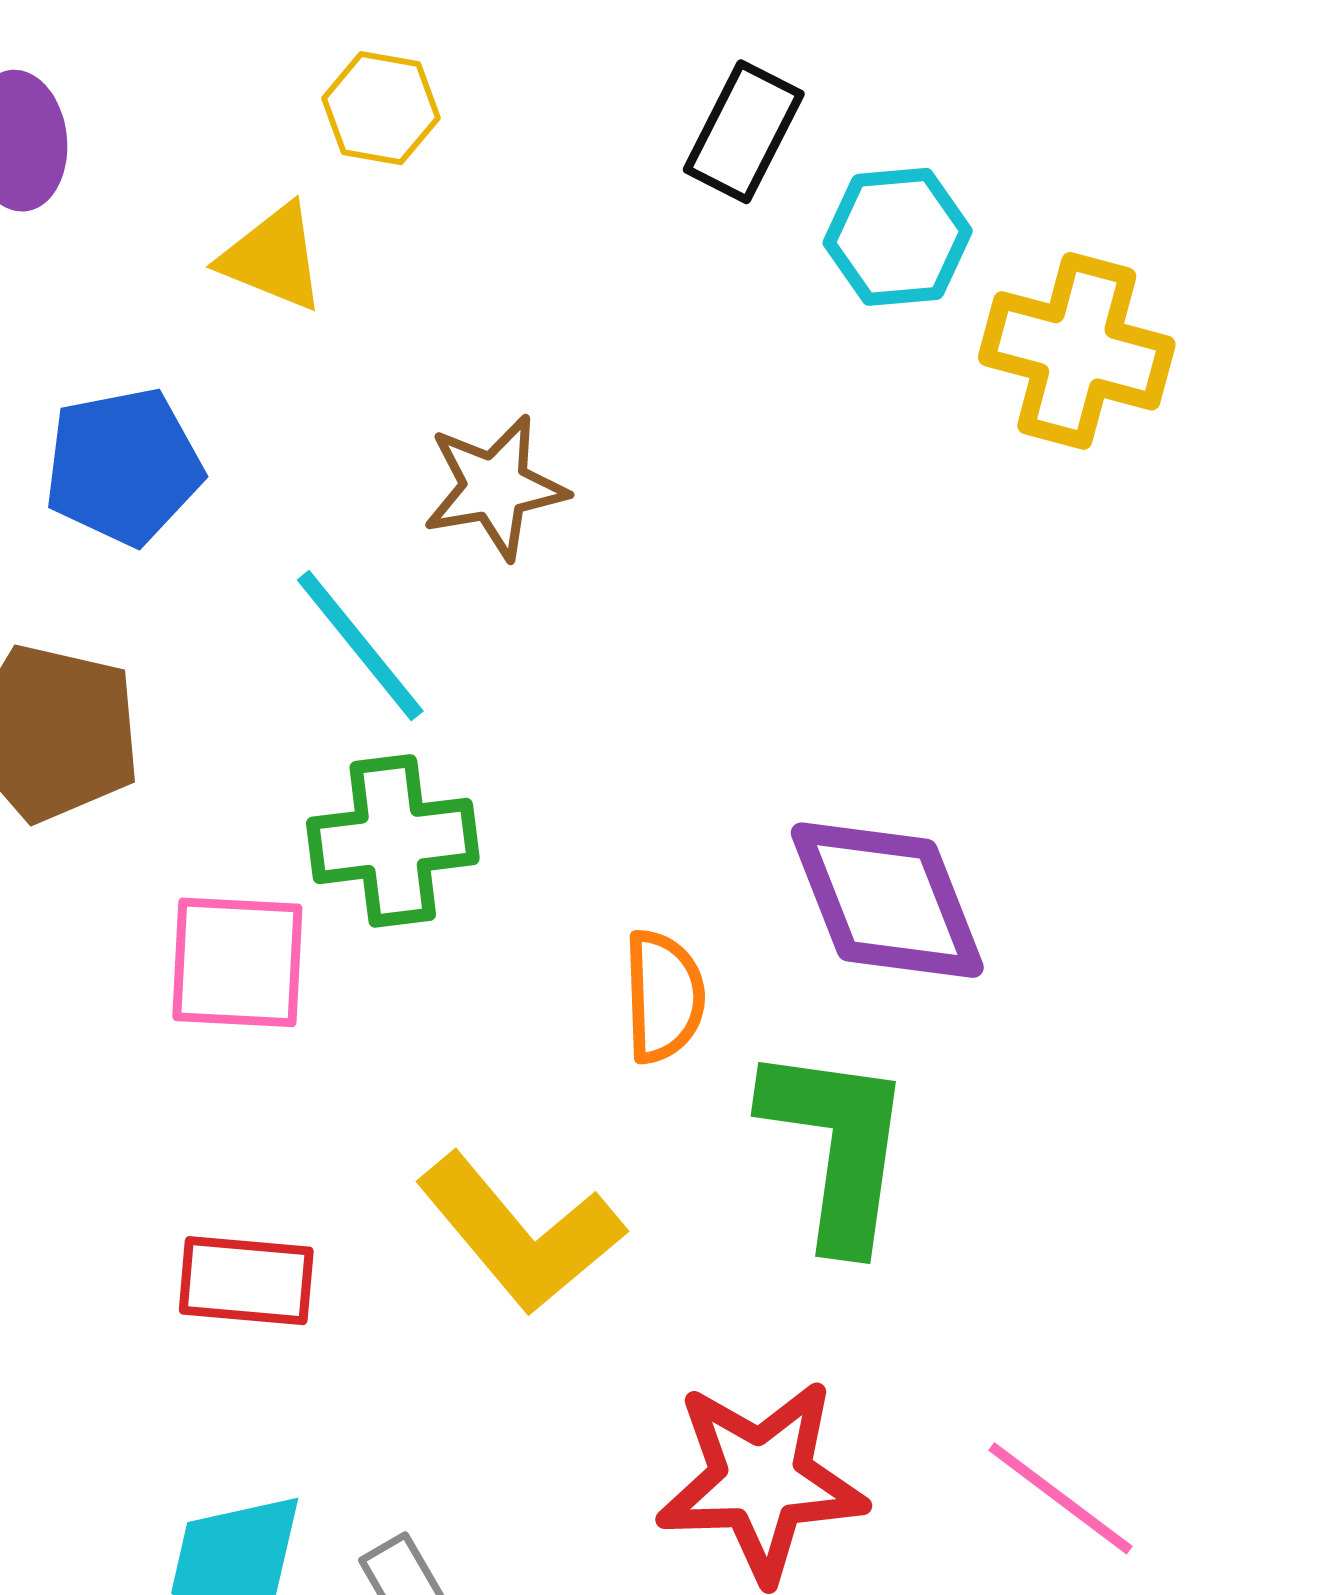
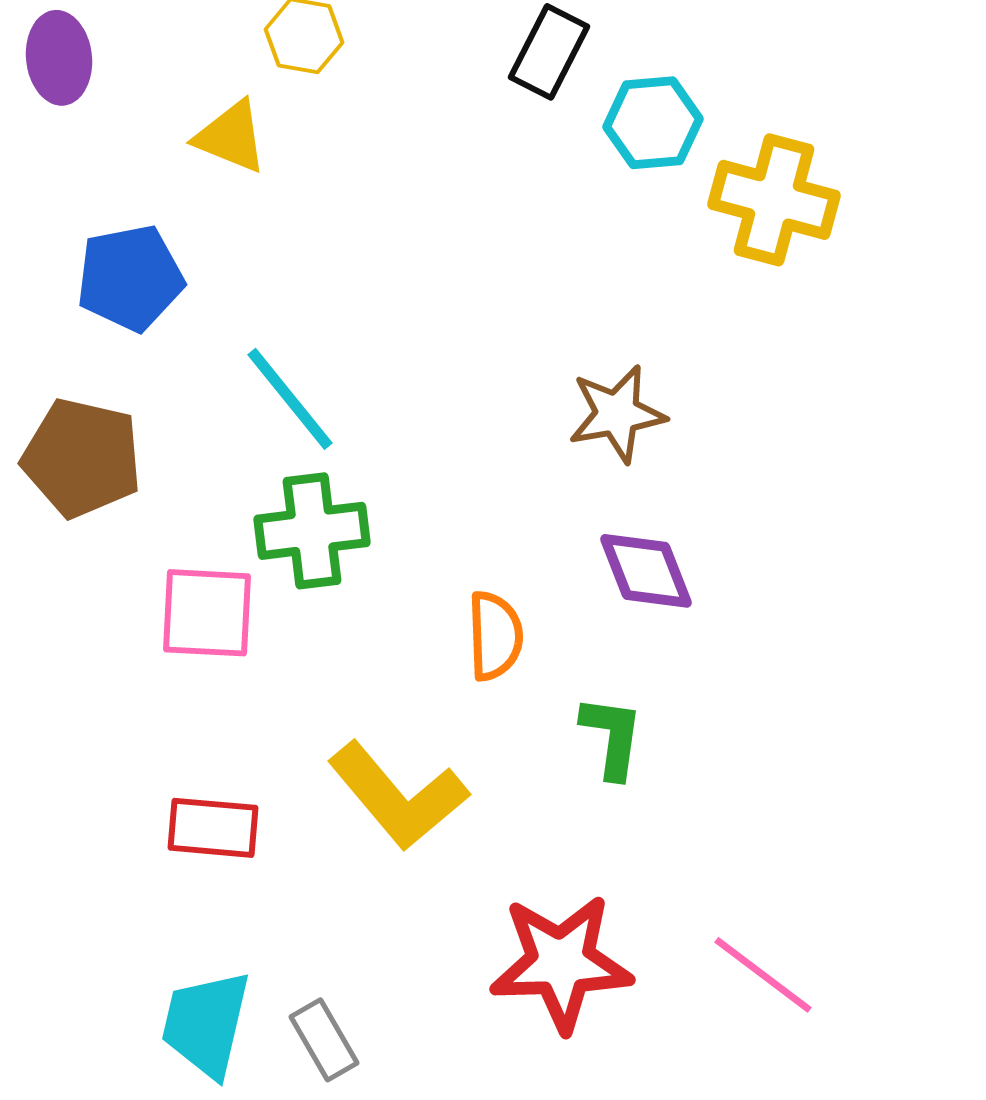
brown star: (495, 487) -> (617, 414), moved
purple diamond: (887, 900) -> (646, 571), size x0.7
green L-shape: (837, 1146) -> (612, 737), size x0.6

